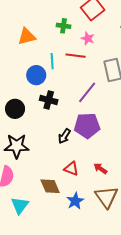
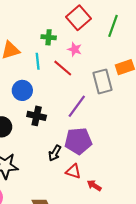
red line: (76, 56) -> (63, 68), turned 36
cyan line: (52, 61) -> (38, 61), moved
red triangle: (71, 169) -> (73, 171), moved

